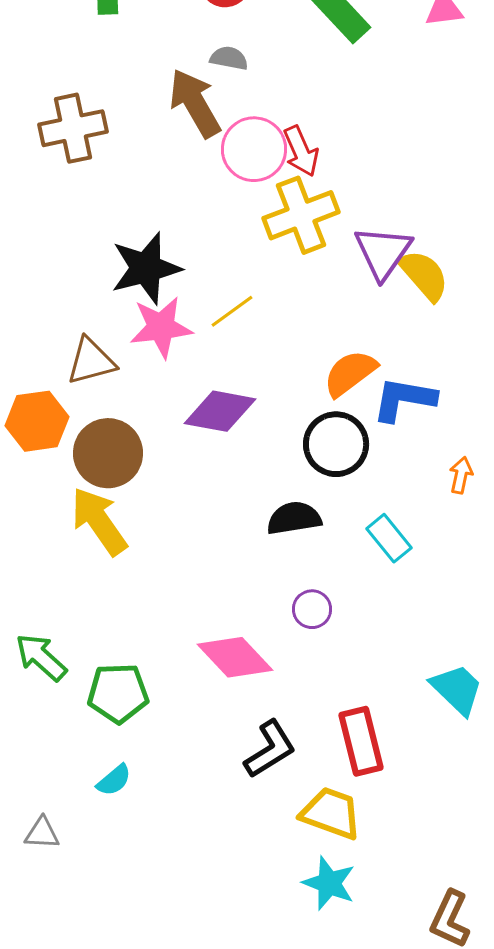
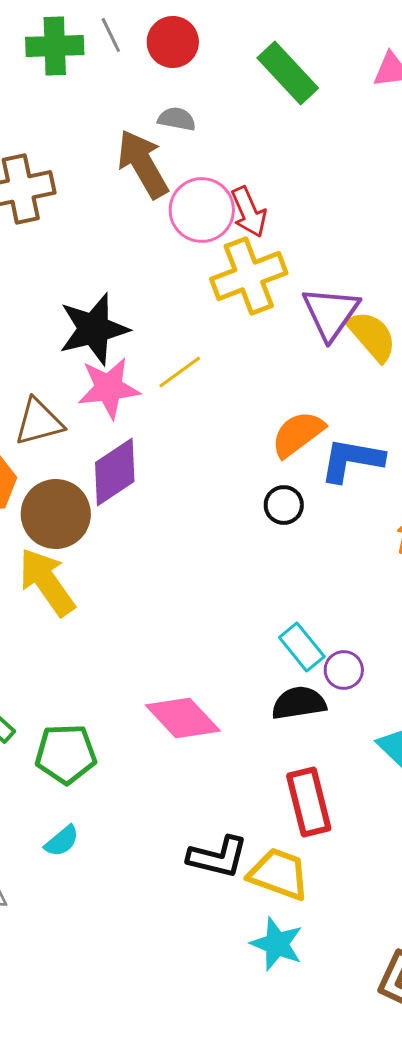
purple diamond: (220, 411) -> (115, 472), moved, turned -44
black circle: (336, 444) -> (284, 505), size x0.6
black semicircle: (294, 518) -> (299, 703), moved
cyan rectangle: (389, 538) -> (302, 647), moved
purple circle: (312, 609) -> (344, 670), moved
black L-shape: (270, 749) -> (218, 857), moved, turned 46

